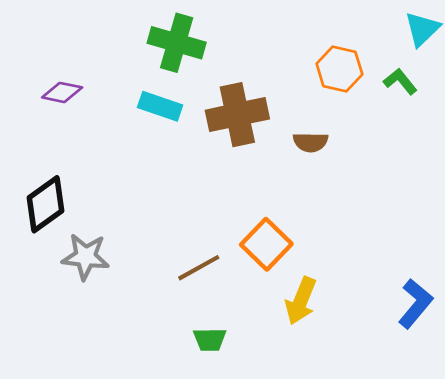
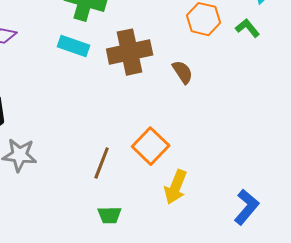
brown semicircle: (310, 142) -> (183, 72), turned -125
brown line: (199, 268) -> (102, 163), turned -40
blue L-shape: (415, 304) -> (247, 207), moved

